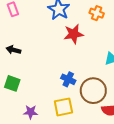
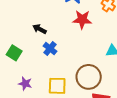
black arrow: (13, 50) -> (40, 29), moved
blue cross: (68, 79) -> (50, 49), moved

